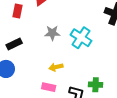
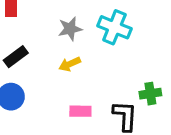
yellow arrow: (56, 67) -> (70, 64), moved

